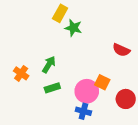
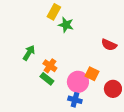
green arrow: (49, 65) -> (29, 53), moved
orange cross: (21, 73) -> (50, 66), moved
green rectangle: (52, 88) -> (47, 79), turned 56

